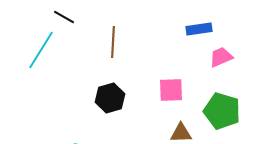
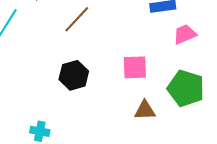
brown line: (113, 42) -> (77, 19), turned 40

